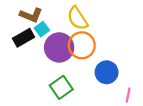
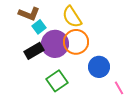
black rectangle: (23, 38) -> (34, 51), moved
pink line: (128, 95) -> (119, 88), turned -40

